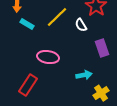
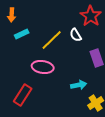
yellow line: (57, 17) -> (52, 40), moved
cyan rectangle: (27, 24) -> (22, 34), turned -56

